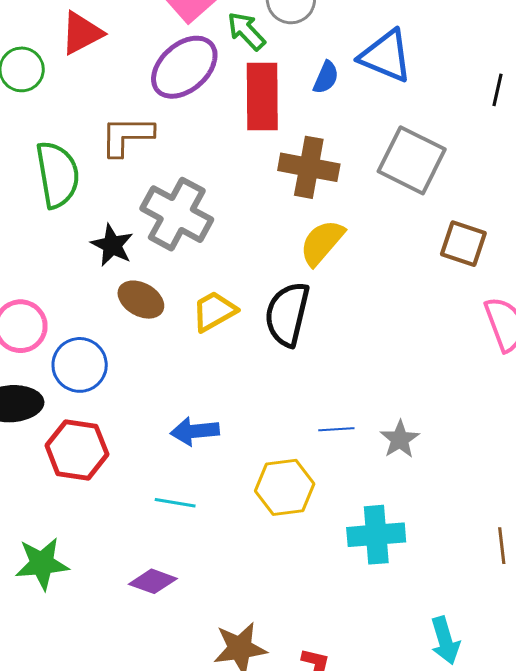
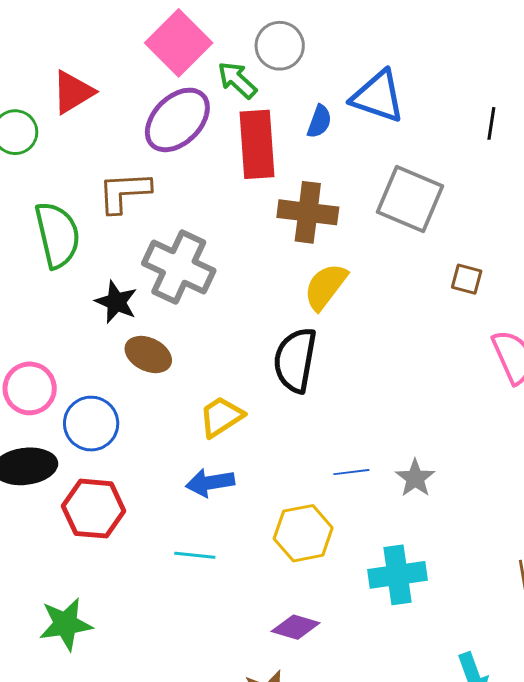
brown square: (463, 244) -> (467, 279), size x0.7
yellow trapezoid: (214, 311) -> (221, 417), moved
purple diamond: (153, 581) -> (296, 627), moved

